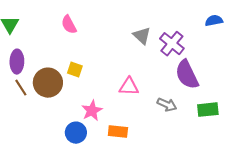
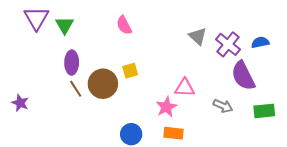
blue semicircle: (214, 21) -> (260, 42), moved
yellow square: (75, 70) -> (130, 71), turned -35
pink star: (92, 111) -> (166, 107), moved

